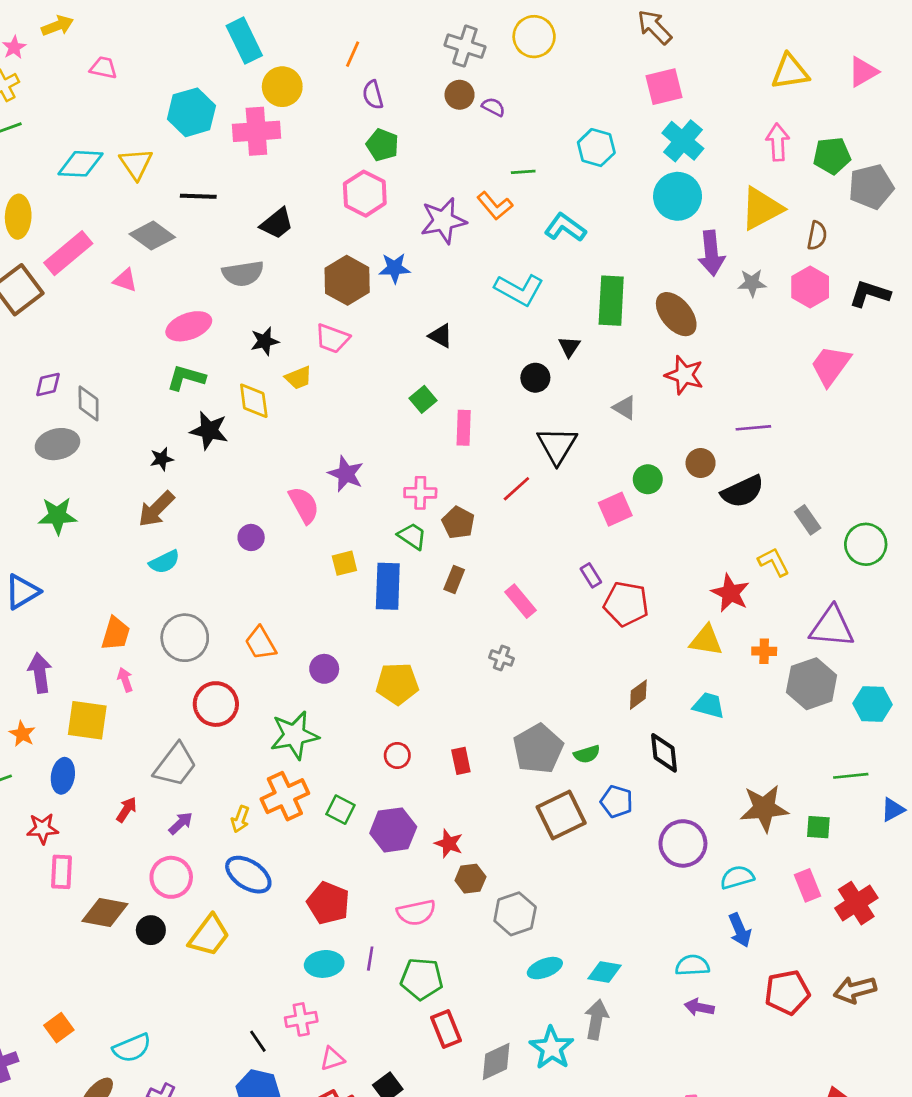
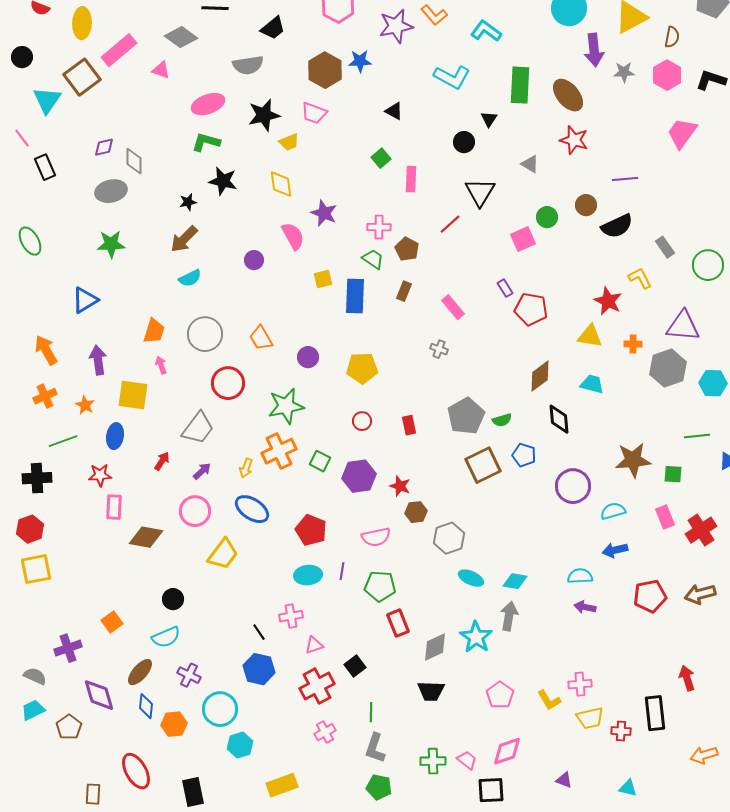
black star: (265, 341) -> (264, 115), size x1.5
yellow diamond: (254, 401) -> (281, 184), moved
brown diamond: (638, 695) -> (540, 376), size x1.4
black circle: (151, 930) -> (173, 599), moved
blue arrow: (740, 930) -> (615, 550), turned 100
cyan ellipse: (545, 968) -> (471, 578), turned 45

